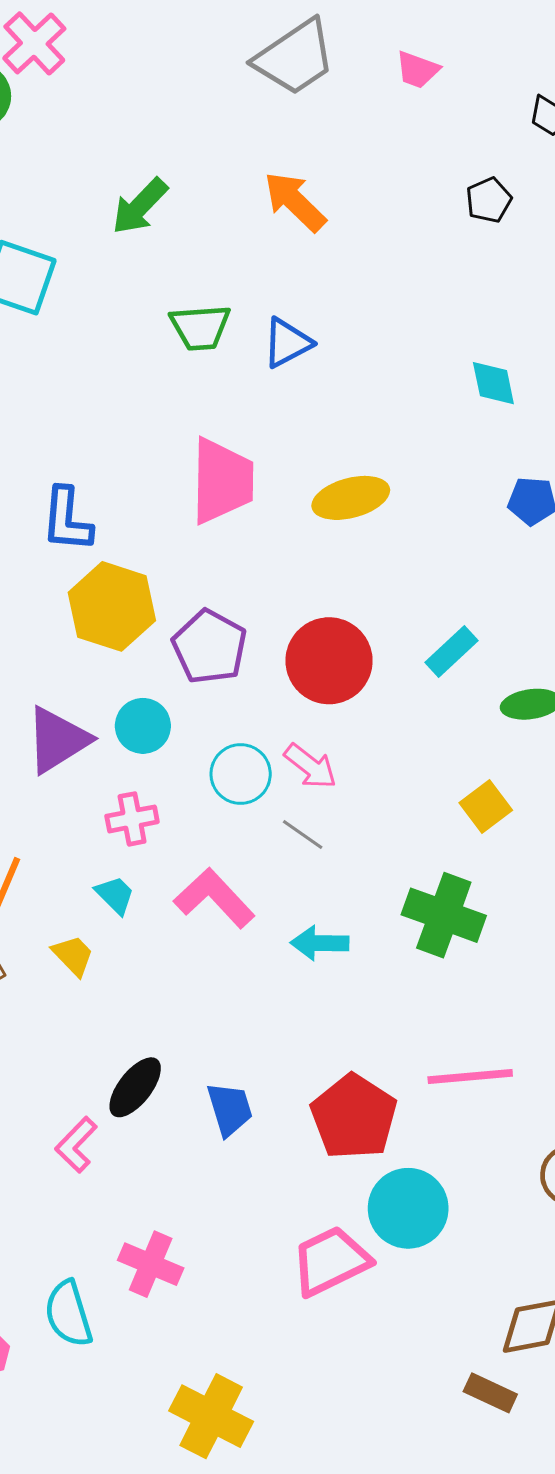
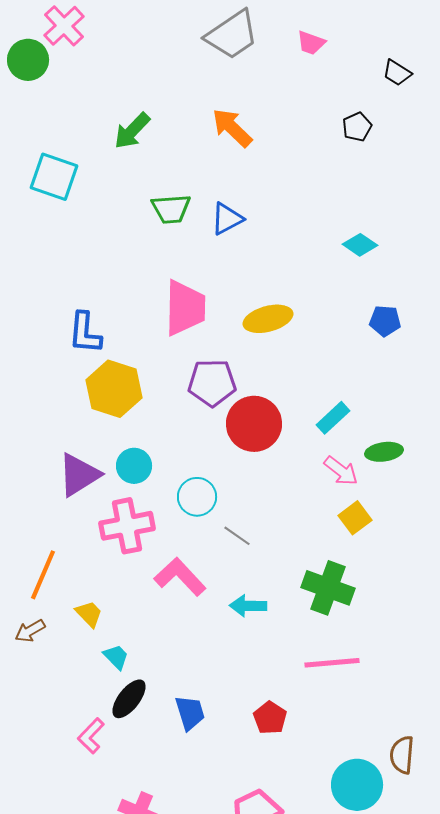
cyan diamond: (493, 383) -> (360, 245), turned -44
purple pentagon: (210, 647) -> (212, 383), moved, turned -30
pink arrow: (310, 766) -> (341, 471), moved
pink cross: (132, 819) -> (127, 526), size x1.6
cyan trapezoid: (115, 895) -> (116, 657), moved
pink line: (470, 1076) -> (332, 663), moved
red pentagon: (354, 1117) -> (270, 718), size x0.6
cyan circle: (408, 1208) -> (357, 785), moved

